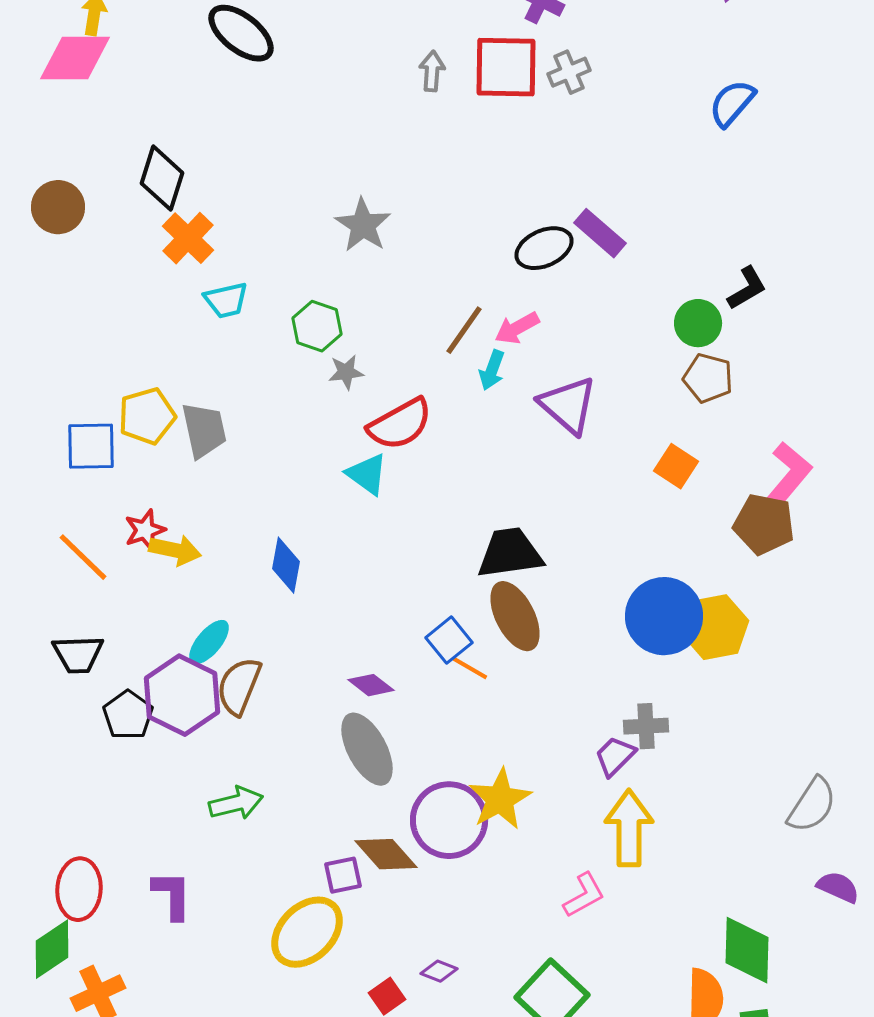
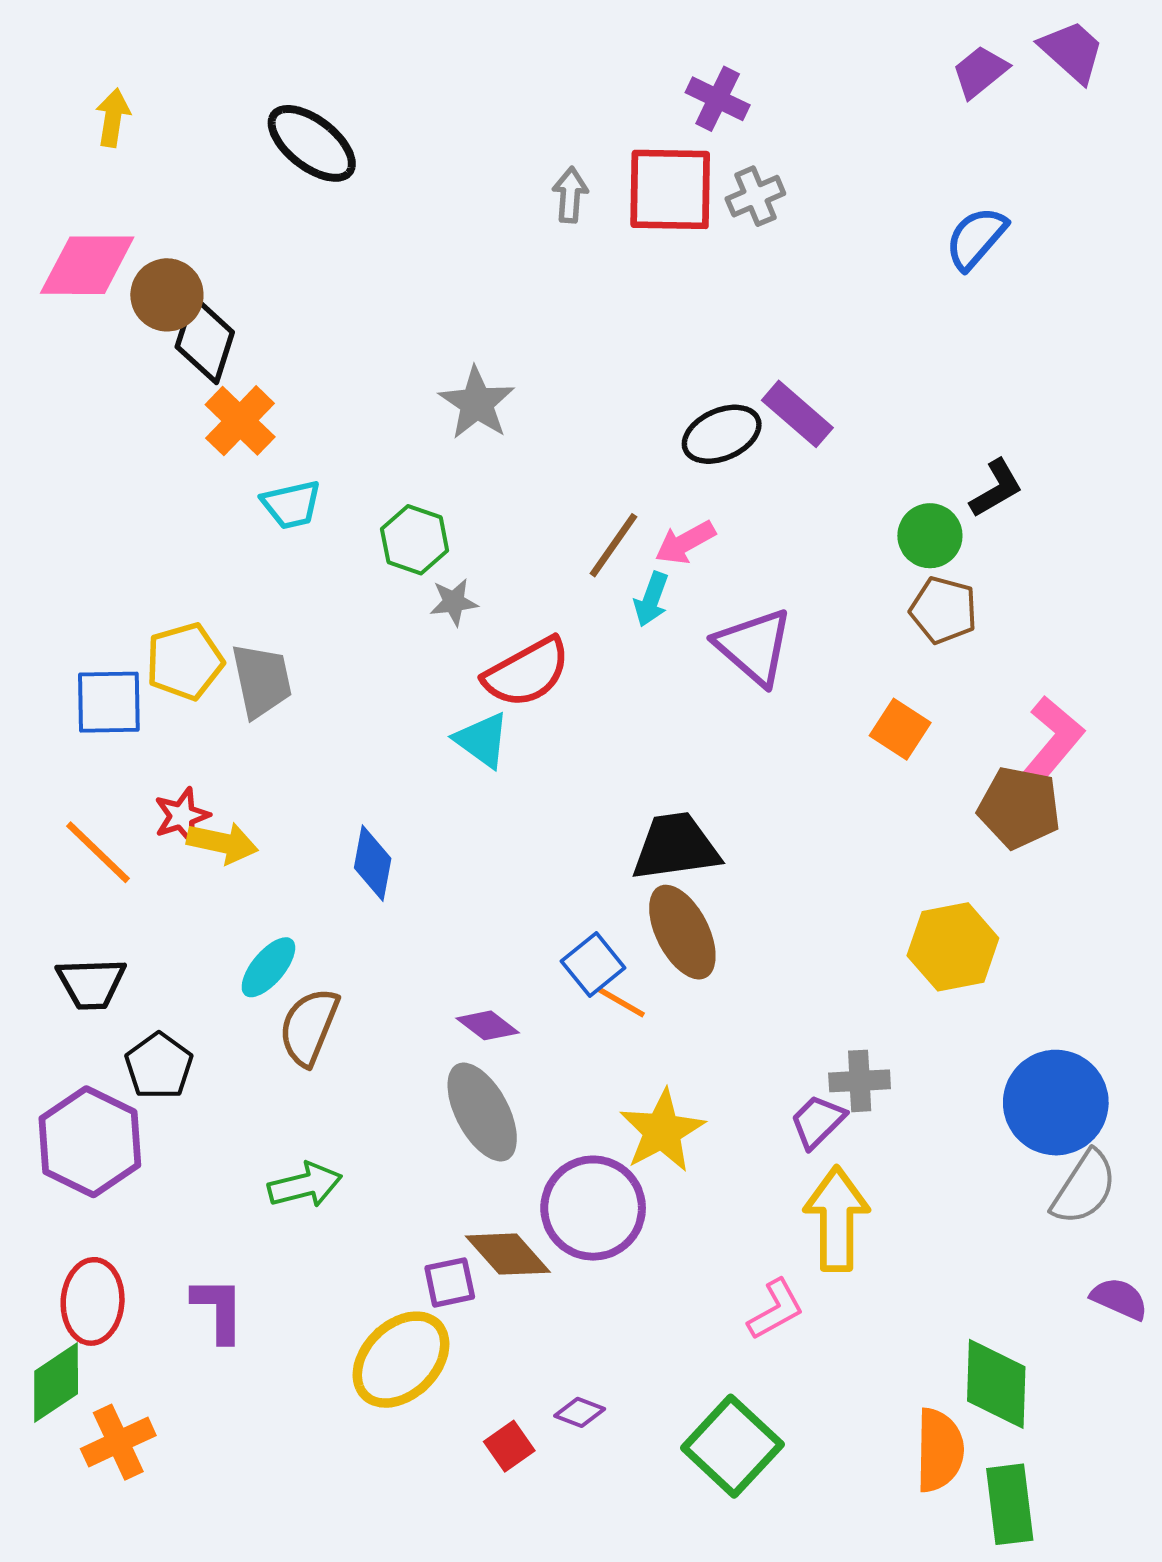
pink diamond: (75, 58) -> (87, 265), moved
brown circle: (58, 207) -> (167, 295), moved
blue circle: (664, 616) -> (1056, 1103), moved
purple hexagon: (182, 695) -> (90, 1142), moved
yellow star: (500, 799) -> (662, 1131), moved

